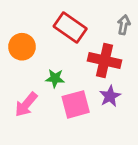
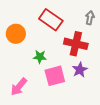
pink arrow: (26, 104) -> (19, 87), moved

